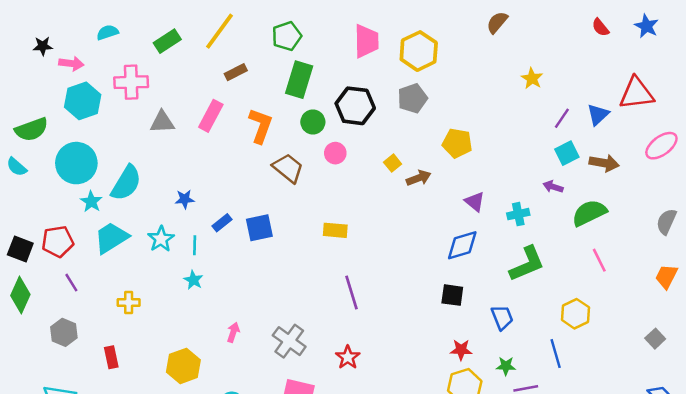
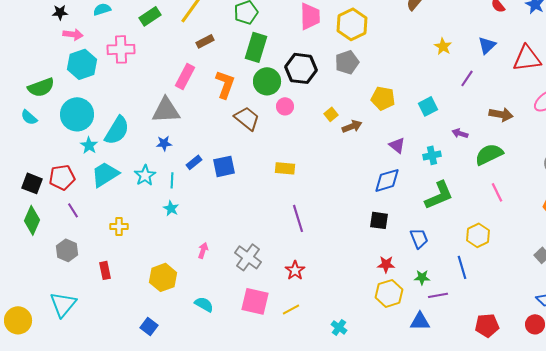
black star: (43, 46) -> (60, 12), moved
blue triangle: (598, 115) -> (487, 45), moved
gray triangle: (162, 122) -> (166, 110), moved, size x1.4
green circle: (313, 122) -> (267, 81), size x1.4
cyan square: (567, 153) -> (428, 106), moved

